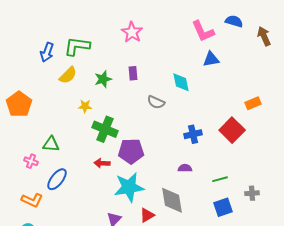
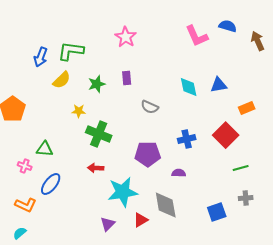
blue triangle: (211, 59) -> (219, 85), moved
cyan diamond: (181, 82) -> (189, 87), moved
purple pentagon: (131, 151) -> (148, 154), moved
green line: (220, 179) -> (241, 168), moved

